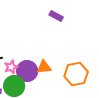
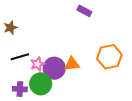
orange hexagon: (76, 74) -> (109, 57), moved

